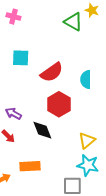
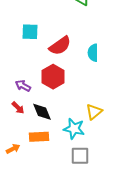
red hexagon: (59, 104) -> (53, 77), moved
black diamond: (42, 130) -> (42, 112), moved
cyan star: (88, 165) -> (74, 129), moved

